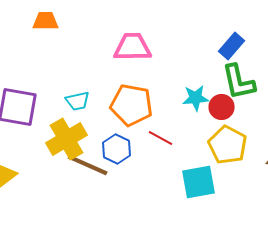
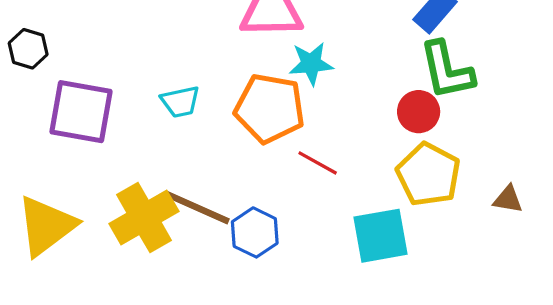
cyan star: (196, 98) -> (311, 64), moved
yellow cross: (67, 139) -> (144, 217), moved
blue hexagon: (117, 149) -> (255, 232), moved

